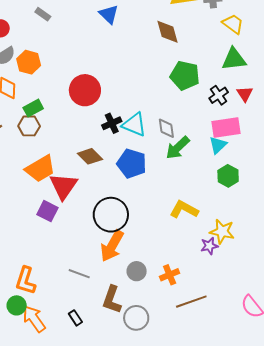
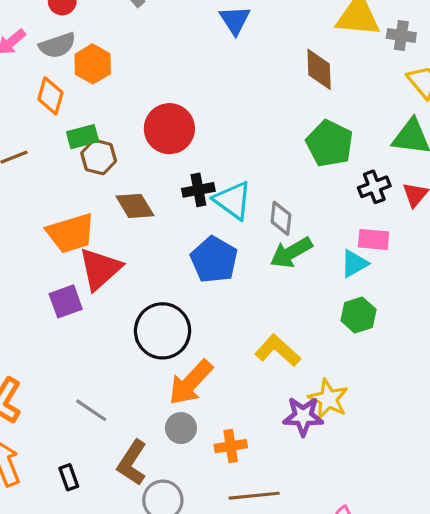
brown hexagon: (29, 126) -> (99, 157), moved
pink rectangle: (226, 127) -> (374, 239), size x0.7
brown diamond: (90, 156) -> (135, 206), moved
purple square: (47, 211) -> (66, 301), turned 30
orange arrow: (112, 246) -> (191, 382), moved
purple star: (209, 246) -> (303, 416), size x1.4

